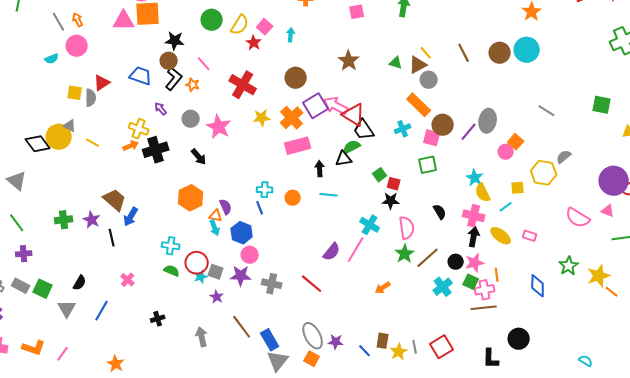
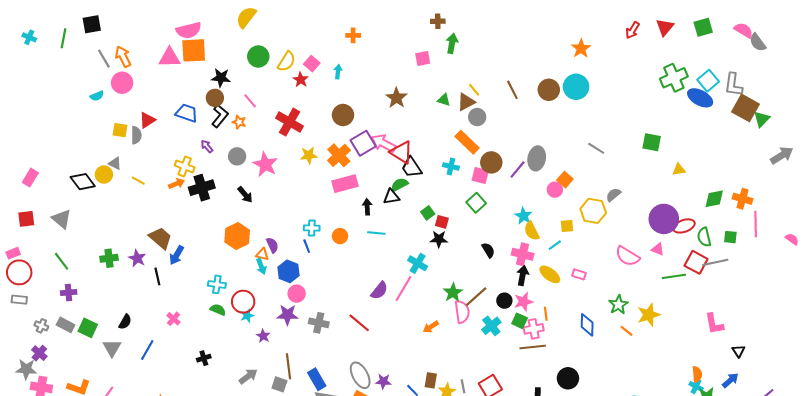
pink square: (357, 12) -> (423, 59), moved
orange arrow: (78, 20) -> (123, 56), size x1.5
cyan cross: (403, 129) -> (451, 166), turned 35
yellow circle: (59, 137) -> (104, 175), size x0.7
green square: (428, 165) -> (476, 203), turned -30
pink semicircle: (407, 228) -> (462, 312), moved
gray square: (216, 272) -> (279, 384), moved
orange line: (612, 292) -> (626, 331), moved
brown line: (242, 327) -> (289, 366), turned 30
gray arrow: (202, 337) -> (248, 376), turned 66

